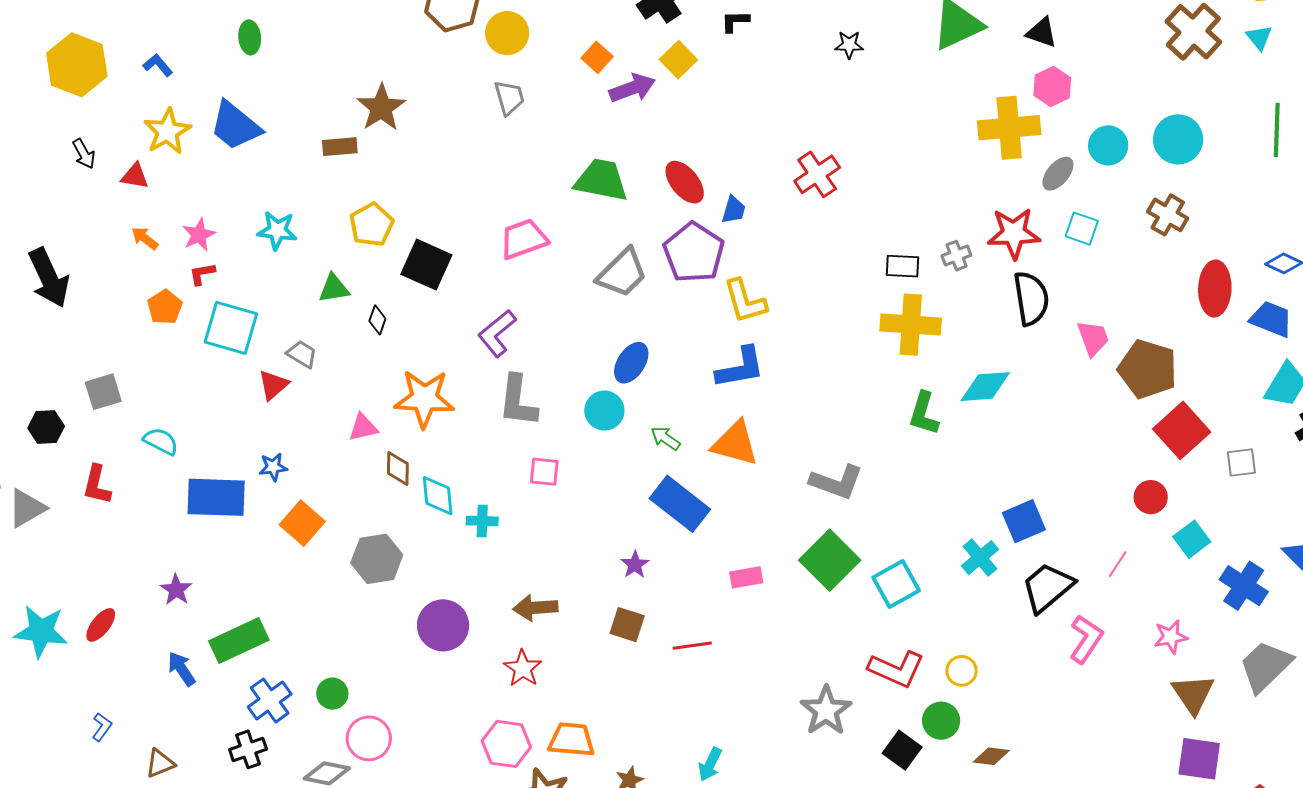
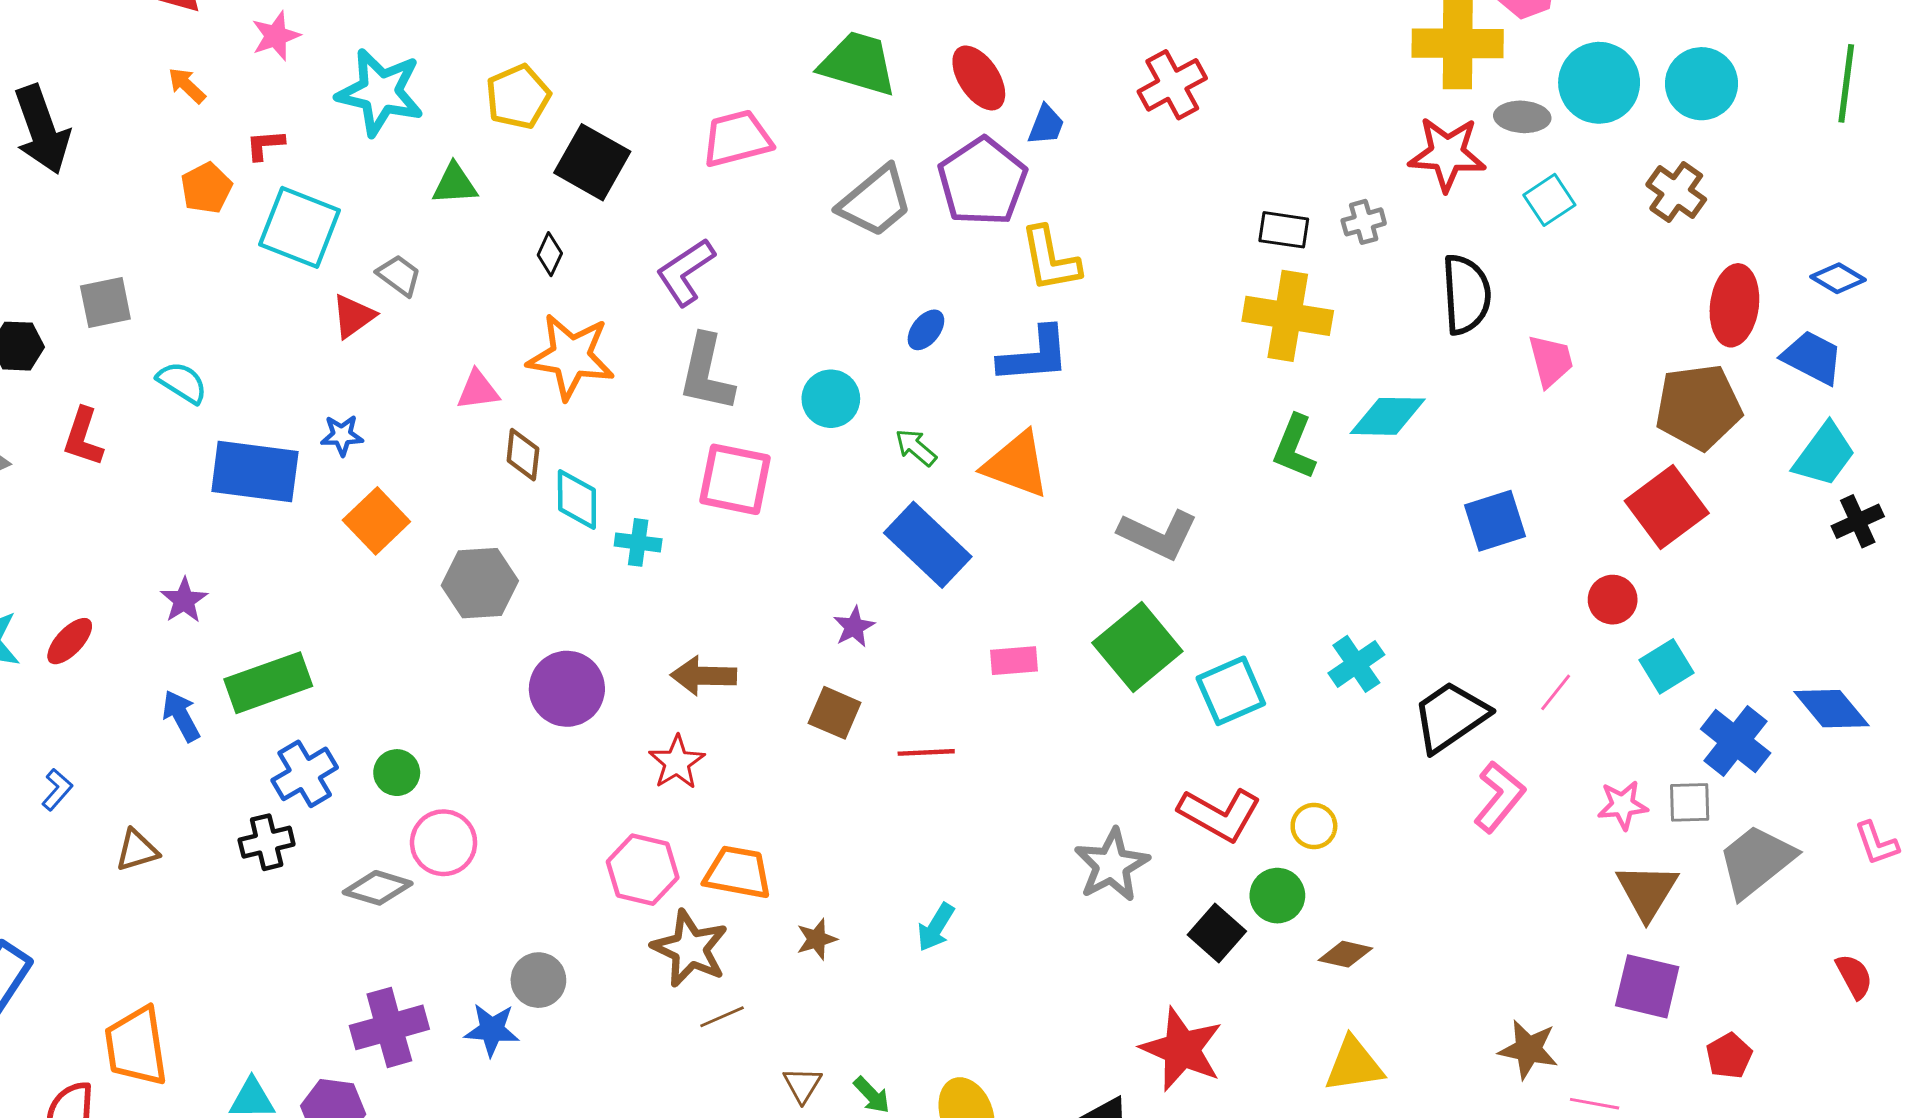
cyan circle: (1108, 145) -> (1599, 83), size x1.4
gray ellipse: (1058, 174) -> (1522, 117), turned 48
cyan square: (1082, 229) -> (1549, 200), turned 32
cyan star: (277, 230) -> (380, 92), size x1.5
red star: (1014, 233) -> (1447, 154), moved
pink star: (199, 235) -> (276, 36), moved
black diamond: (377, 320) -> (550, 254), moved
blue ellipse: (631, 363) -> (926, 330), moved, size x0.7
brown pentagon: (1148, 369) -> (1698, 407), moved, turned -30
gray square: (1241, 462) -> (1690, 802), moved
pink square: (544, 472) -> (735, 479), size x1.6
blue square: (1024, 521) -> (1495, 521), moved

